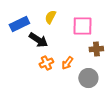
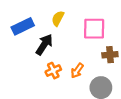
black arrow: (38, 40) -> (44, 45), turned -90

